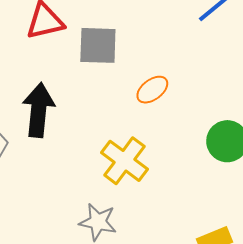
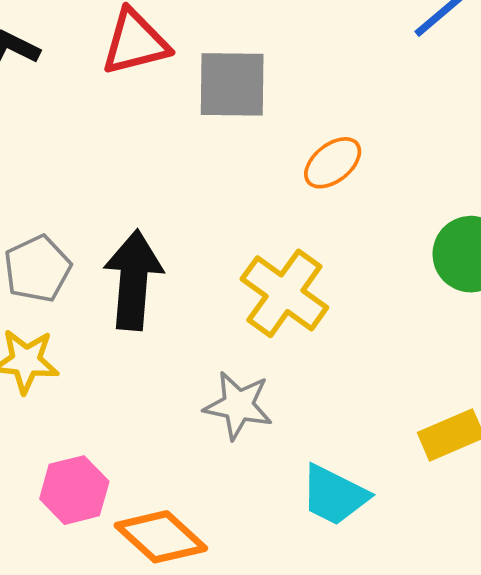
black arrow: (39, 110) -> (133, 280), moved

